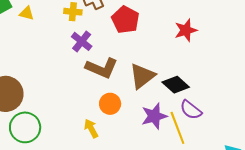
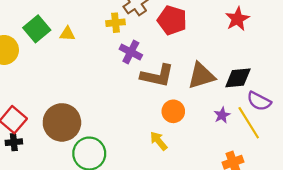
brown triangle: (142, 76) -> (201, 76), turned 32
black diamond: (176, 85) -> (238, 78), turned -36
purple star: (154, 116) -> (222, 115), size x0.6

